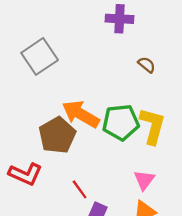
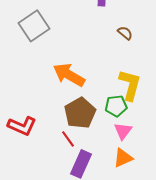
green pentagon: (121, 122) -> (116, 106), moved, size x0.7
brown pentagon: (57, 135) -> (80, 113), moved

